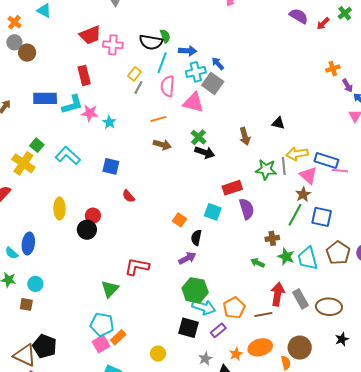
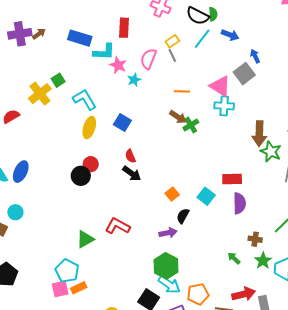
cyan cross: (196, 72) -> (224, 106), moved
pink semicircle: (168, 86) -> (148, 59), moved
gray line: (138, 87) -> (172, 55), turned -72
brown arrow: (245, 136) -> (259, 134), size x1.4
green cross: (198, 137) -> (191, 125), moved
black arrow: (205, 152) -> (132, 174), moved
green star: (266, 170) -> (271, 152), moved
yellow ellipse: (59, 208) -> (89, 128), moved
red arrow: (278, 294) -> (244, 294), turned 50

